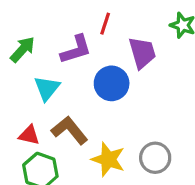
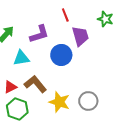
red line: (105, 24) -> (65, 15), moved, turned -40
cyan triangle: (47, 88) -> (21, 58), turned 42
red triangle: (29, 135) -> (10, 87), turned -40

